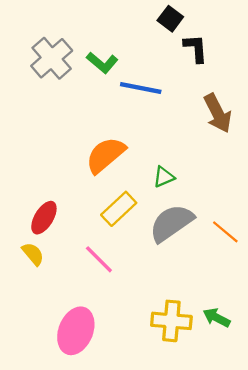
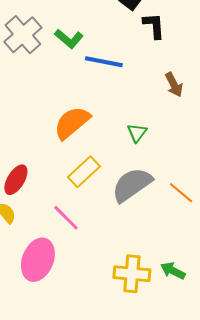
brown arrow: (218, 113) -> (174, 85), size x0.7
green triangle: (164, 177) -> (137, 133), moved, turned -30
pink ellipse: (76, 331) -> (38, 260), moved

